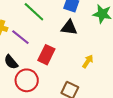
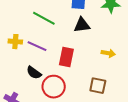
yellow arrow: (88, 61) -> (108, 53), turned 80

